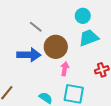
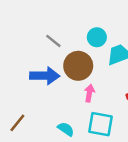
cyan circle: (83, 16) -> (97, 37), moved

